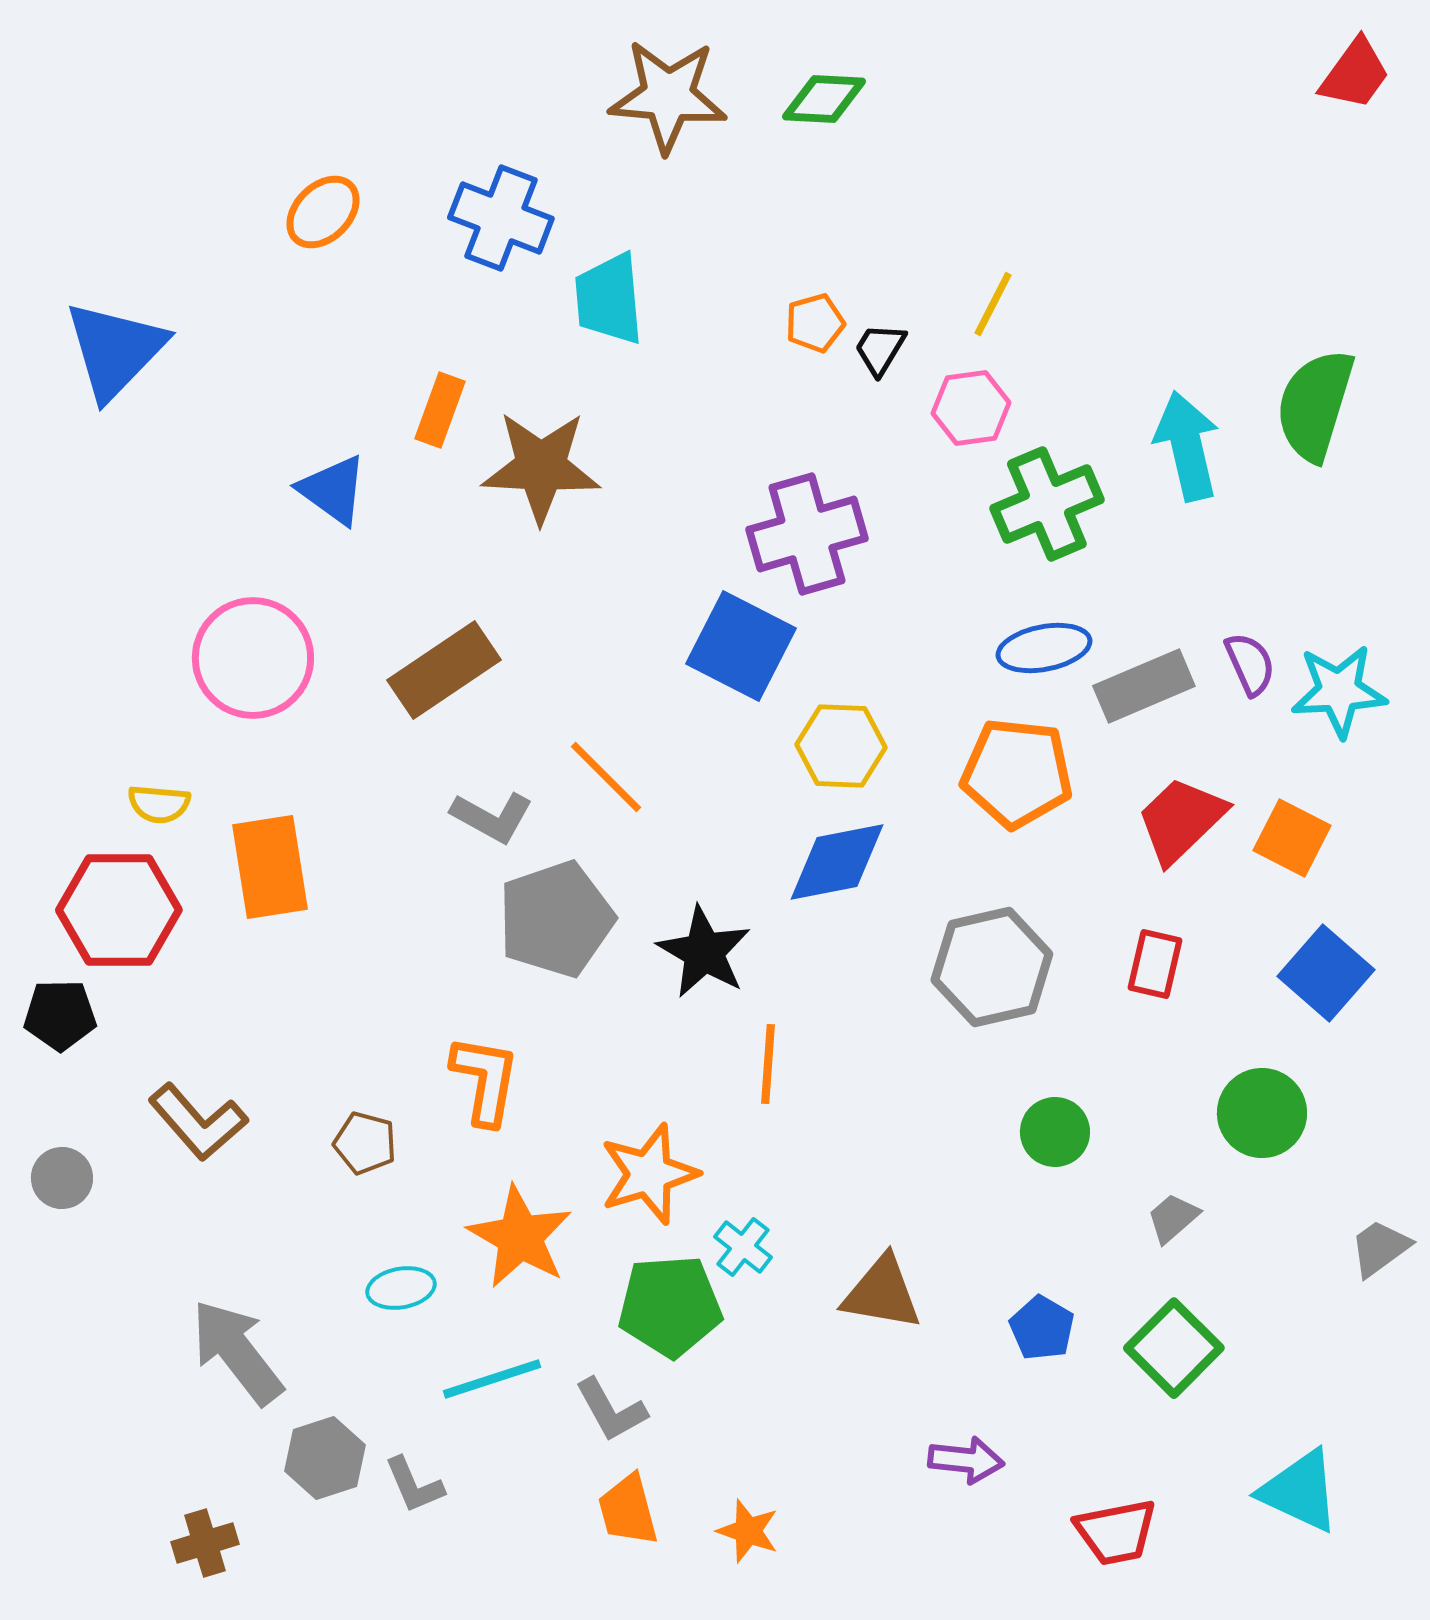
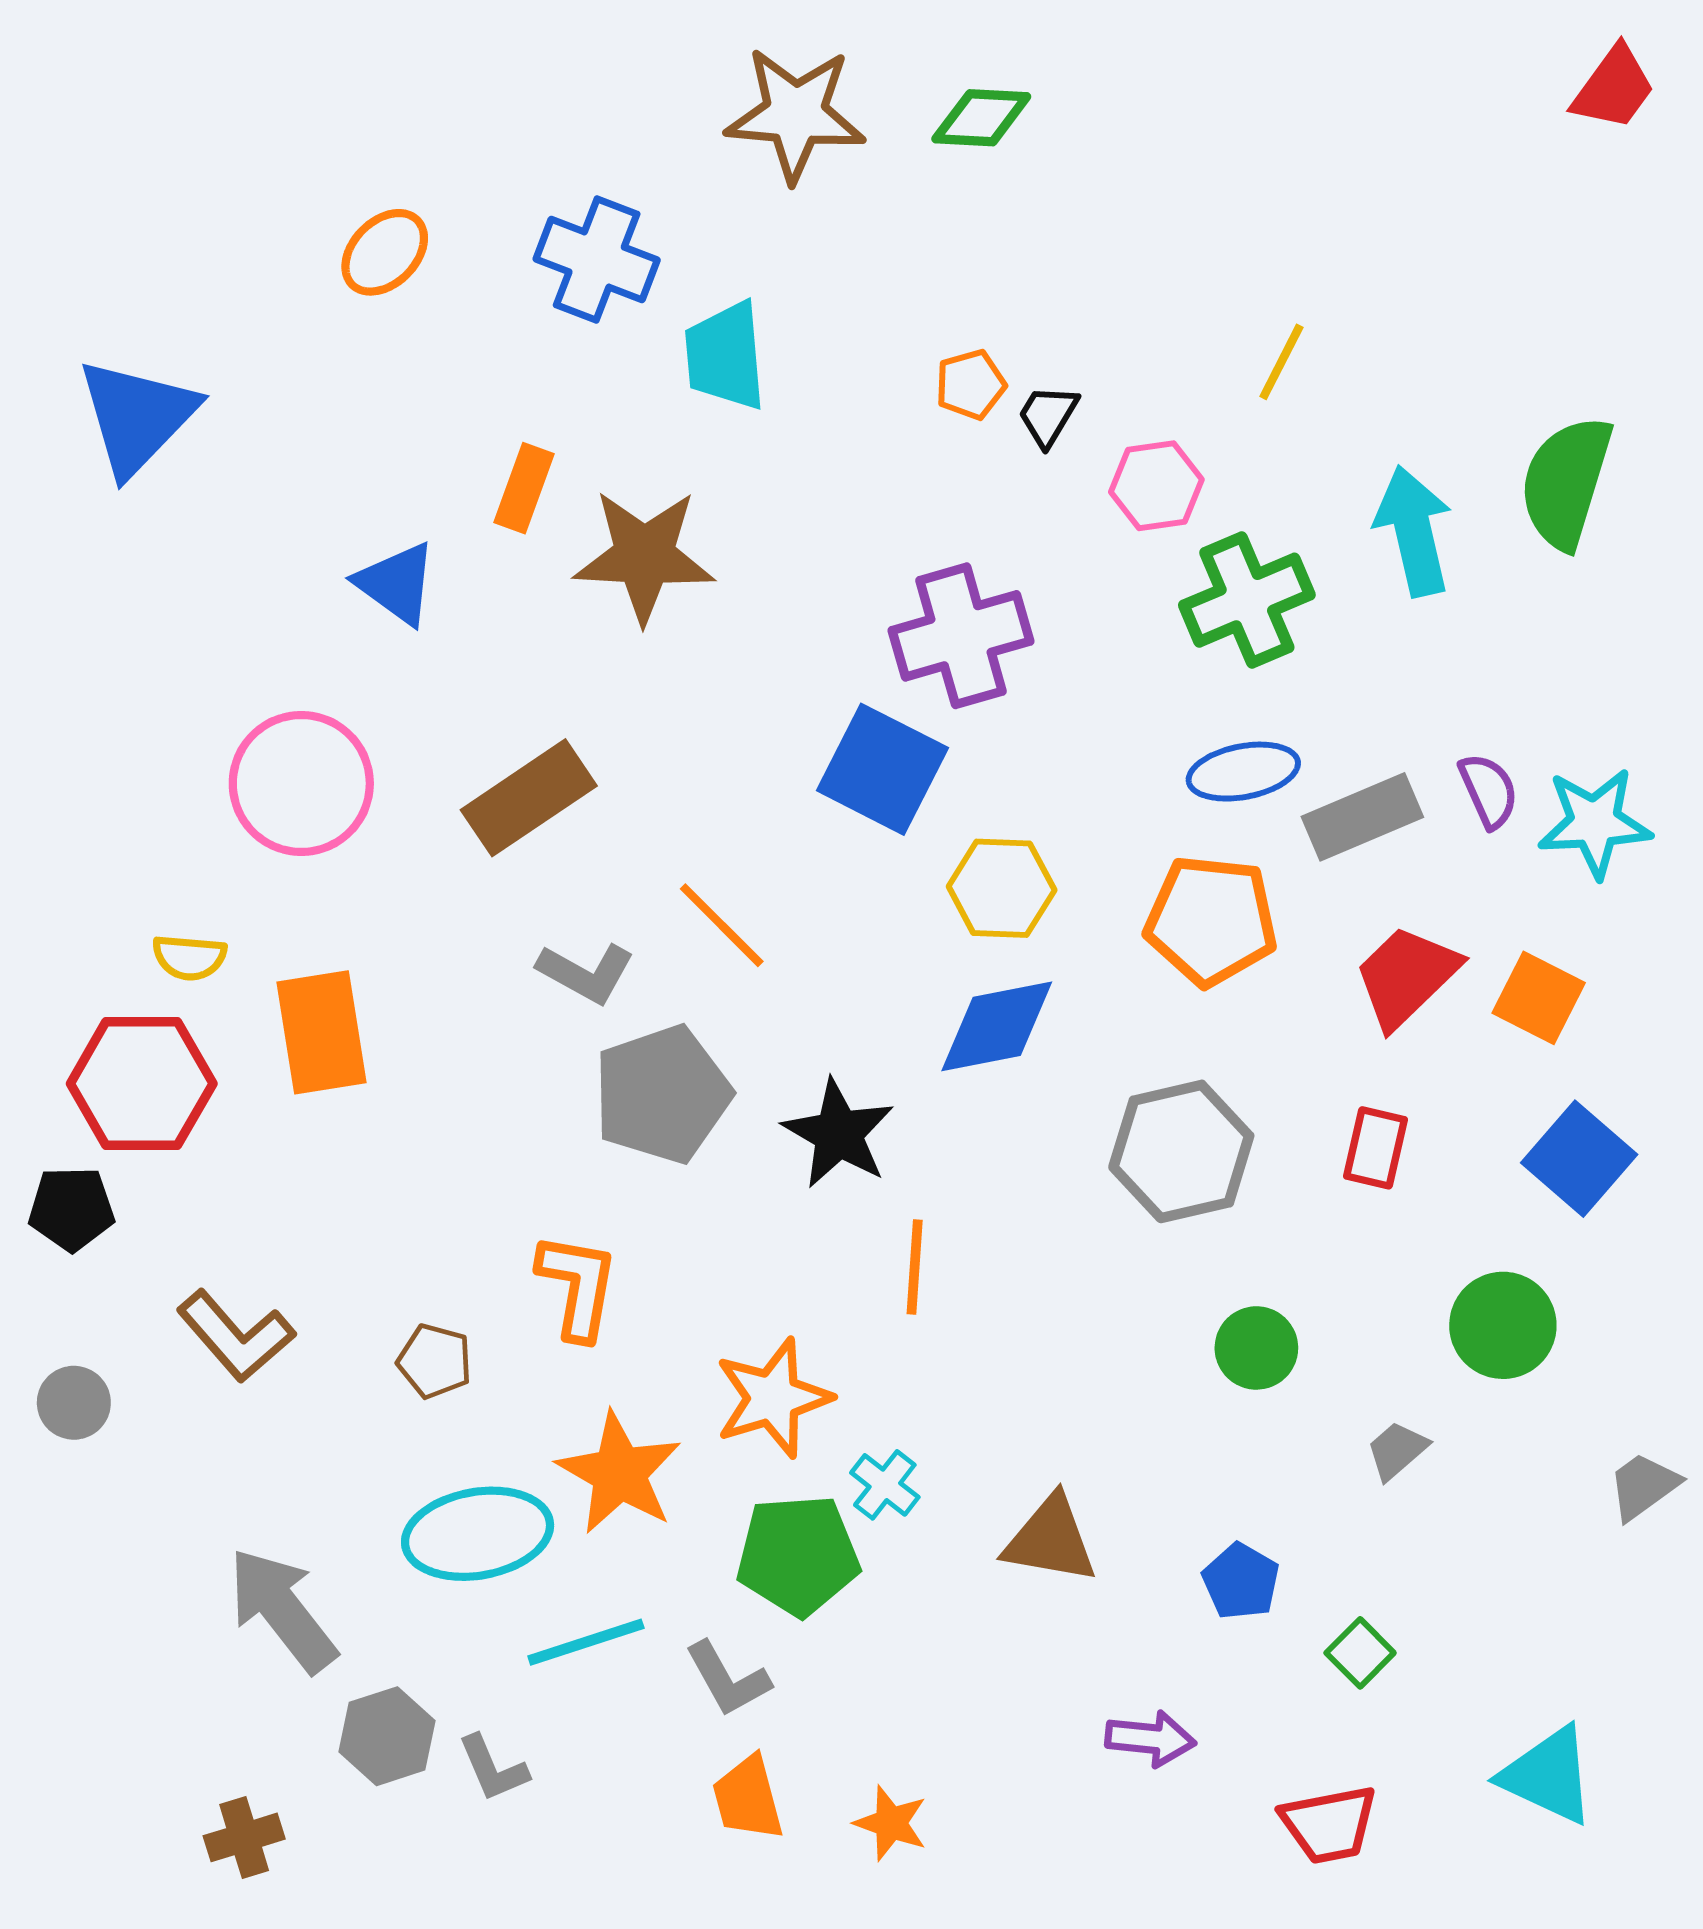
yellow line: (993, 304) -> (1281, 362), moved
cyan ellipse: (401, 1288) -> (478, 1534), size x1.8
green square: (1174, 1348) -> (1360, 1653), moved, size x0.6

